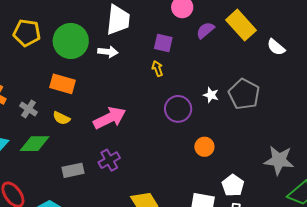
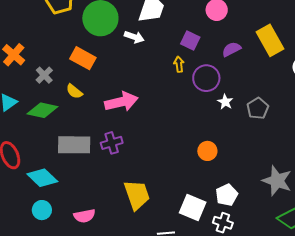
purple semicircle: (205, 30) -> (231, 49), moved
gray pentagon: (244, 94) -> (258, 108), size x0.7
purple circle: (178, 109) -> (206, 78), moved
gray rectangle: (73, 170) -> (74, 145), size x1.5

